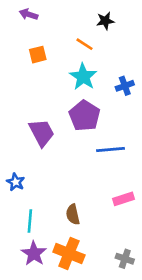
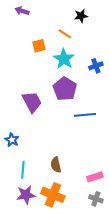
orange square: (38, 55) -> (39, 46), moved
pink rectangle: (123, 199) -> (95, 177), moved
purple star: (34, 254) -> (26, 195), turned 30

